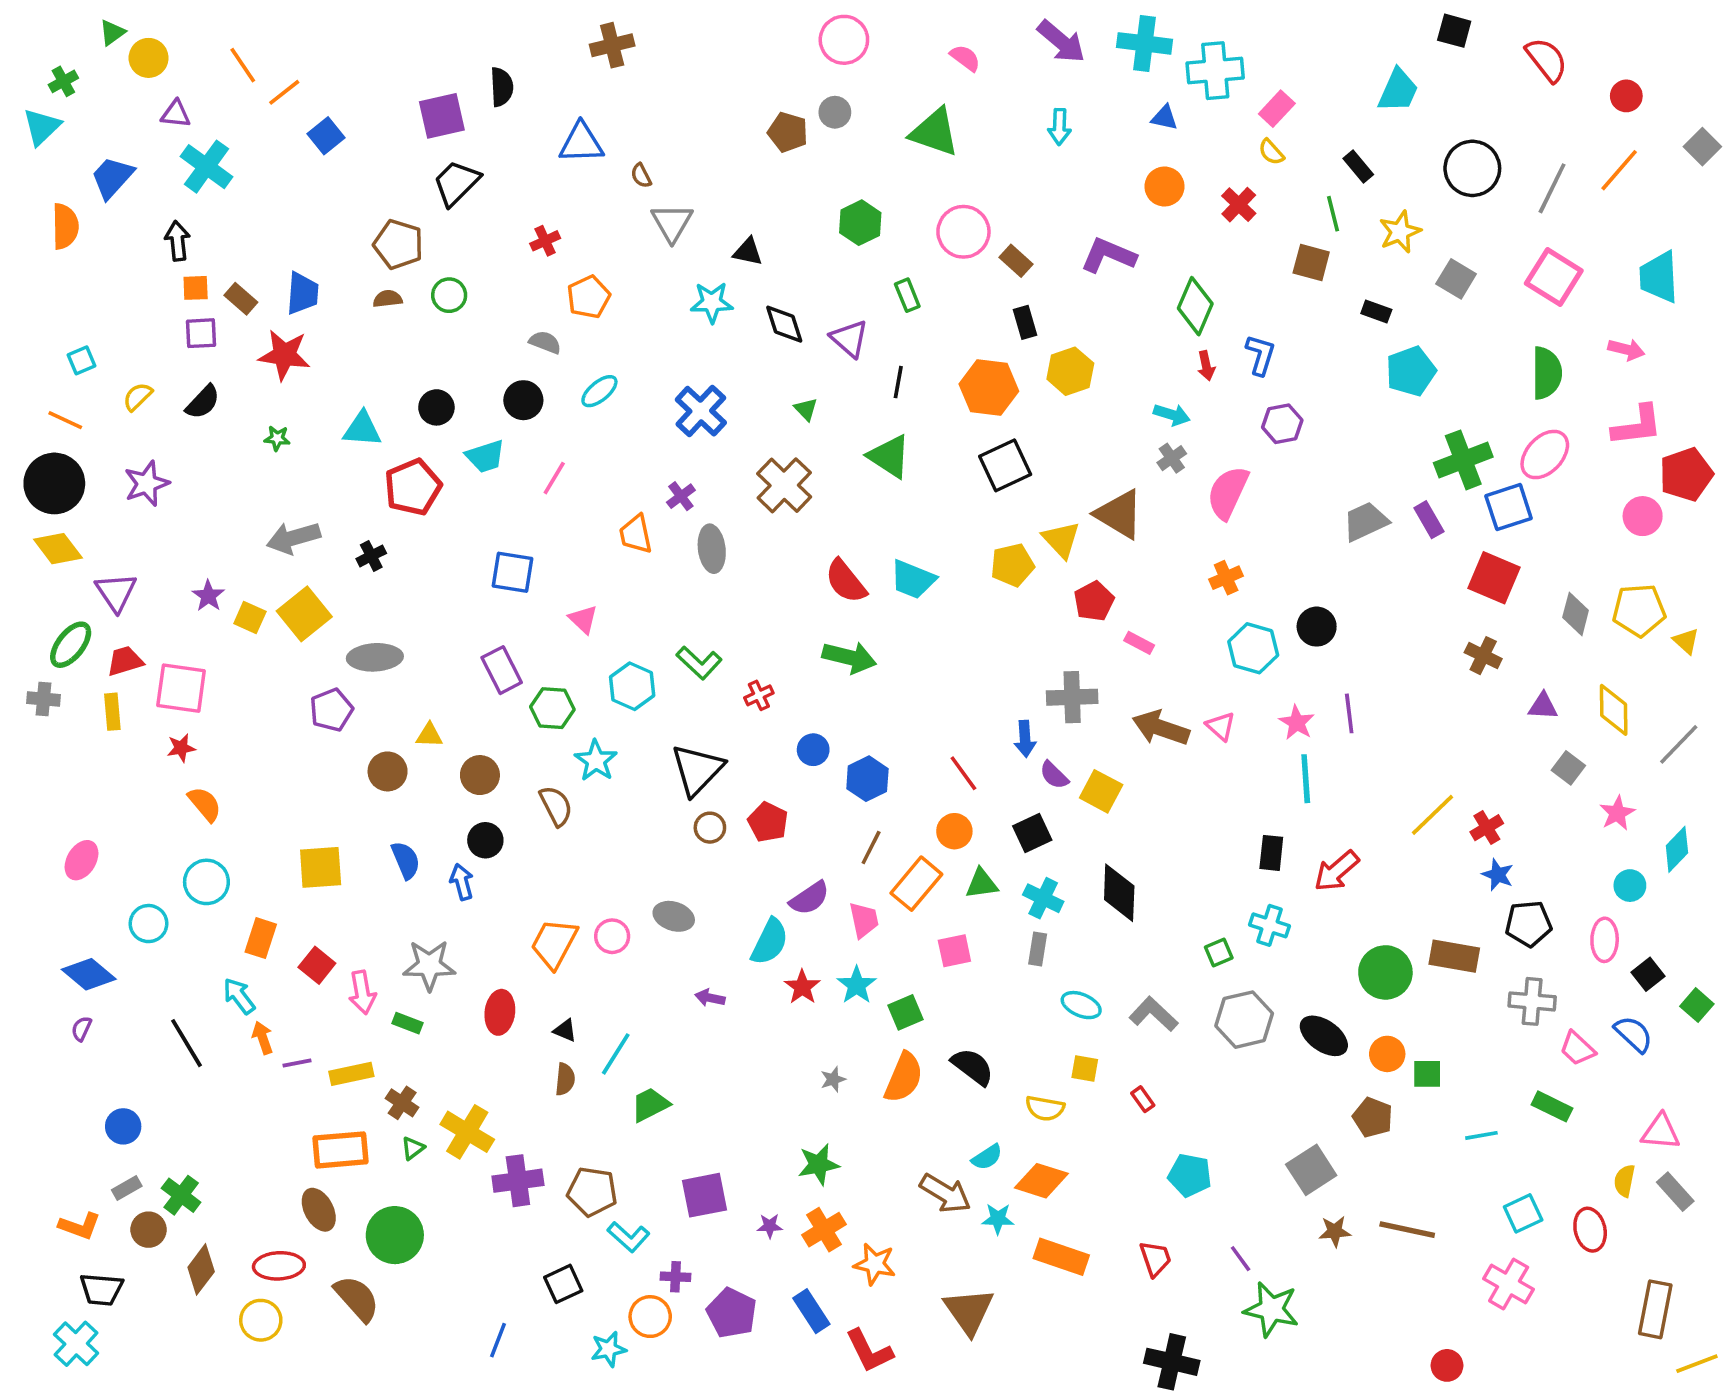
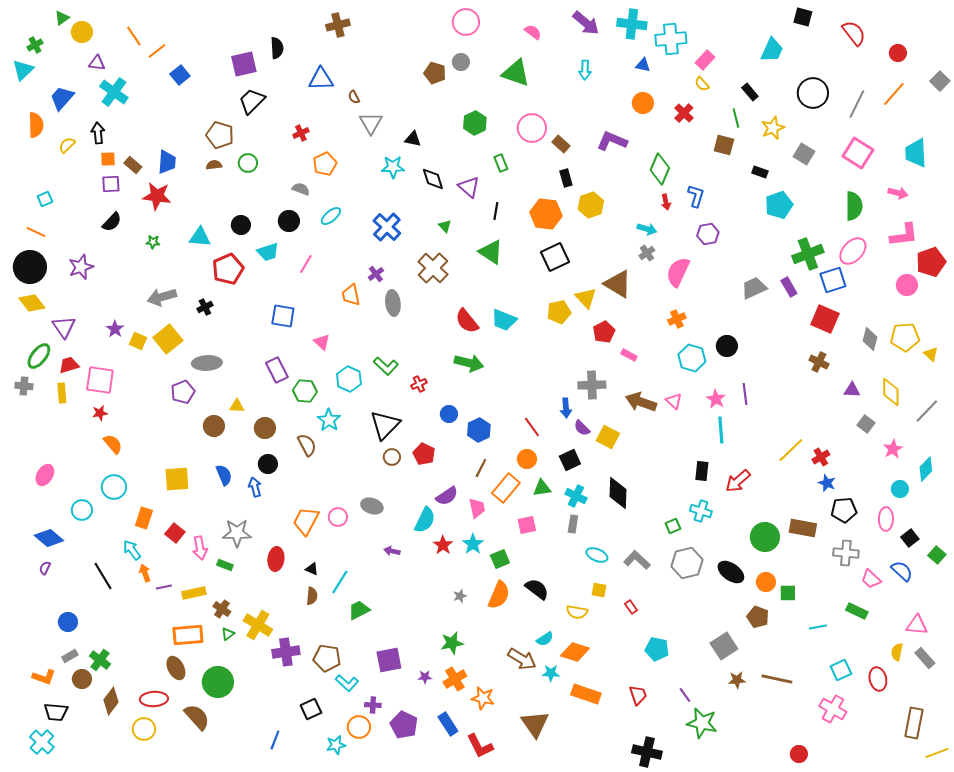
yellow semicircle: (138, 397) -> (67, 145), moved

